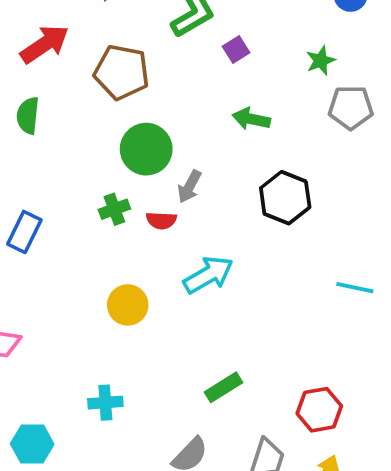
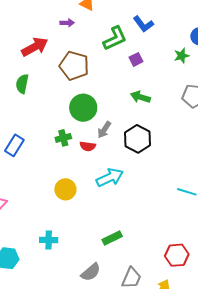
green star: (321, 61) -> (182, 56), moved
black hexagon: (285, 198) -> (138, 139), moved
red hexagon: (319, 410) -> (177, 255), moved

